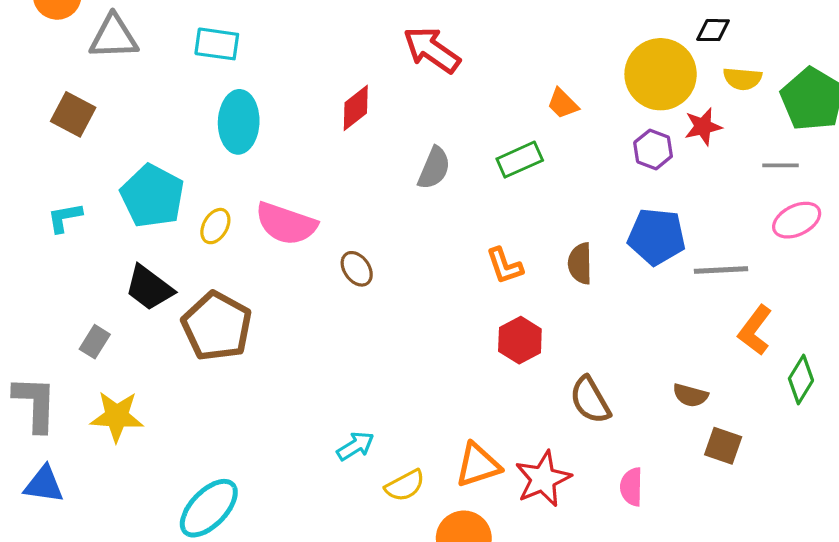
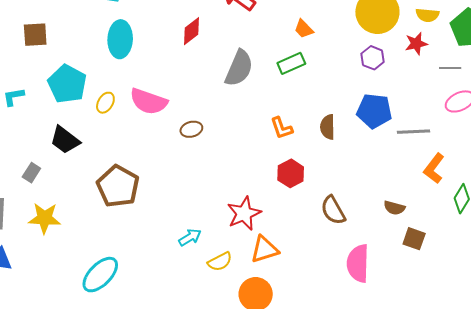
orange trapezoid: (563, 104) -> (304, 29), moved
brown square: (73, 114) -> (35, 35), moved, turned -32
red star: (703, 127) -> (416, 44), moved
gray semicircle: (434, 168) -> (239, 68), size x1.4
brown ellipse: (357, 269) -> (191, 129), turned -70
brown pentagon: (217, 326) -> (118, 186), moved
red star: (543, 479) -> (244, 214), moved
pink semicircle: (631, 487) -> (358, 263), size x1.6

